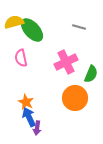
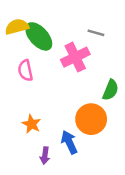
pink cross: (66, 62) -> (75, 57), moved
blue arrow: (29, 117) -> (69, 142), moved

